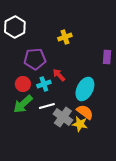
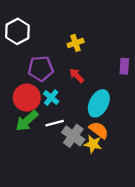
red arrow: (59, 75) -> (77, 75), moved
red circle: (23, 84) -> (27, 98), size x1.5
cyan cross: (44, 84) -> (51, 98), turned -32

